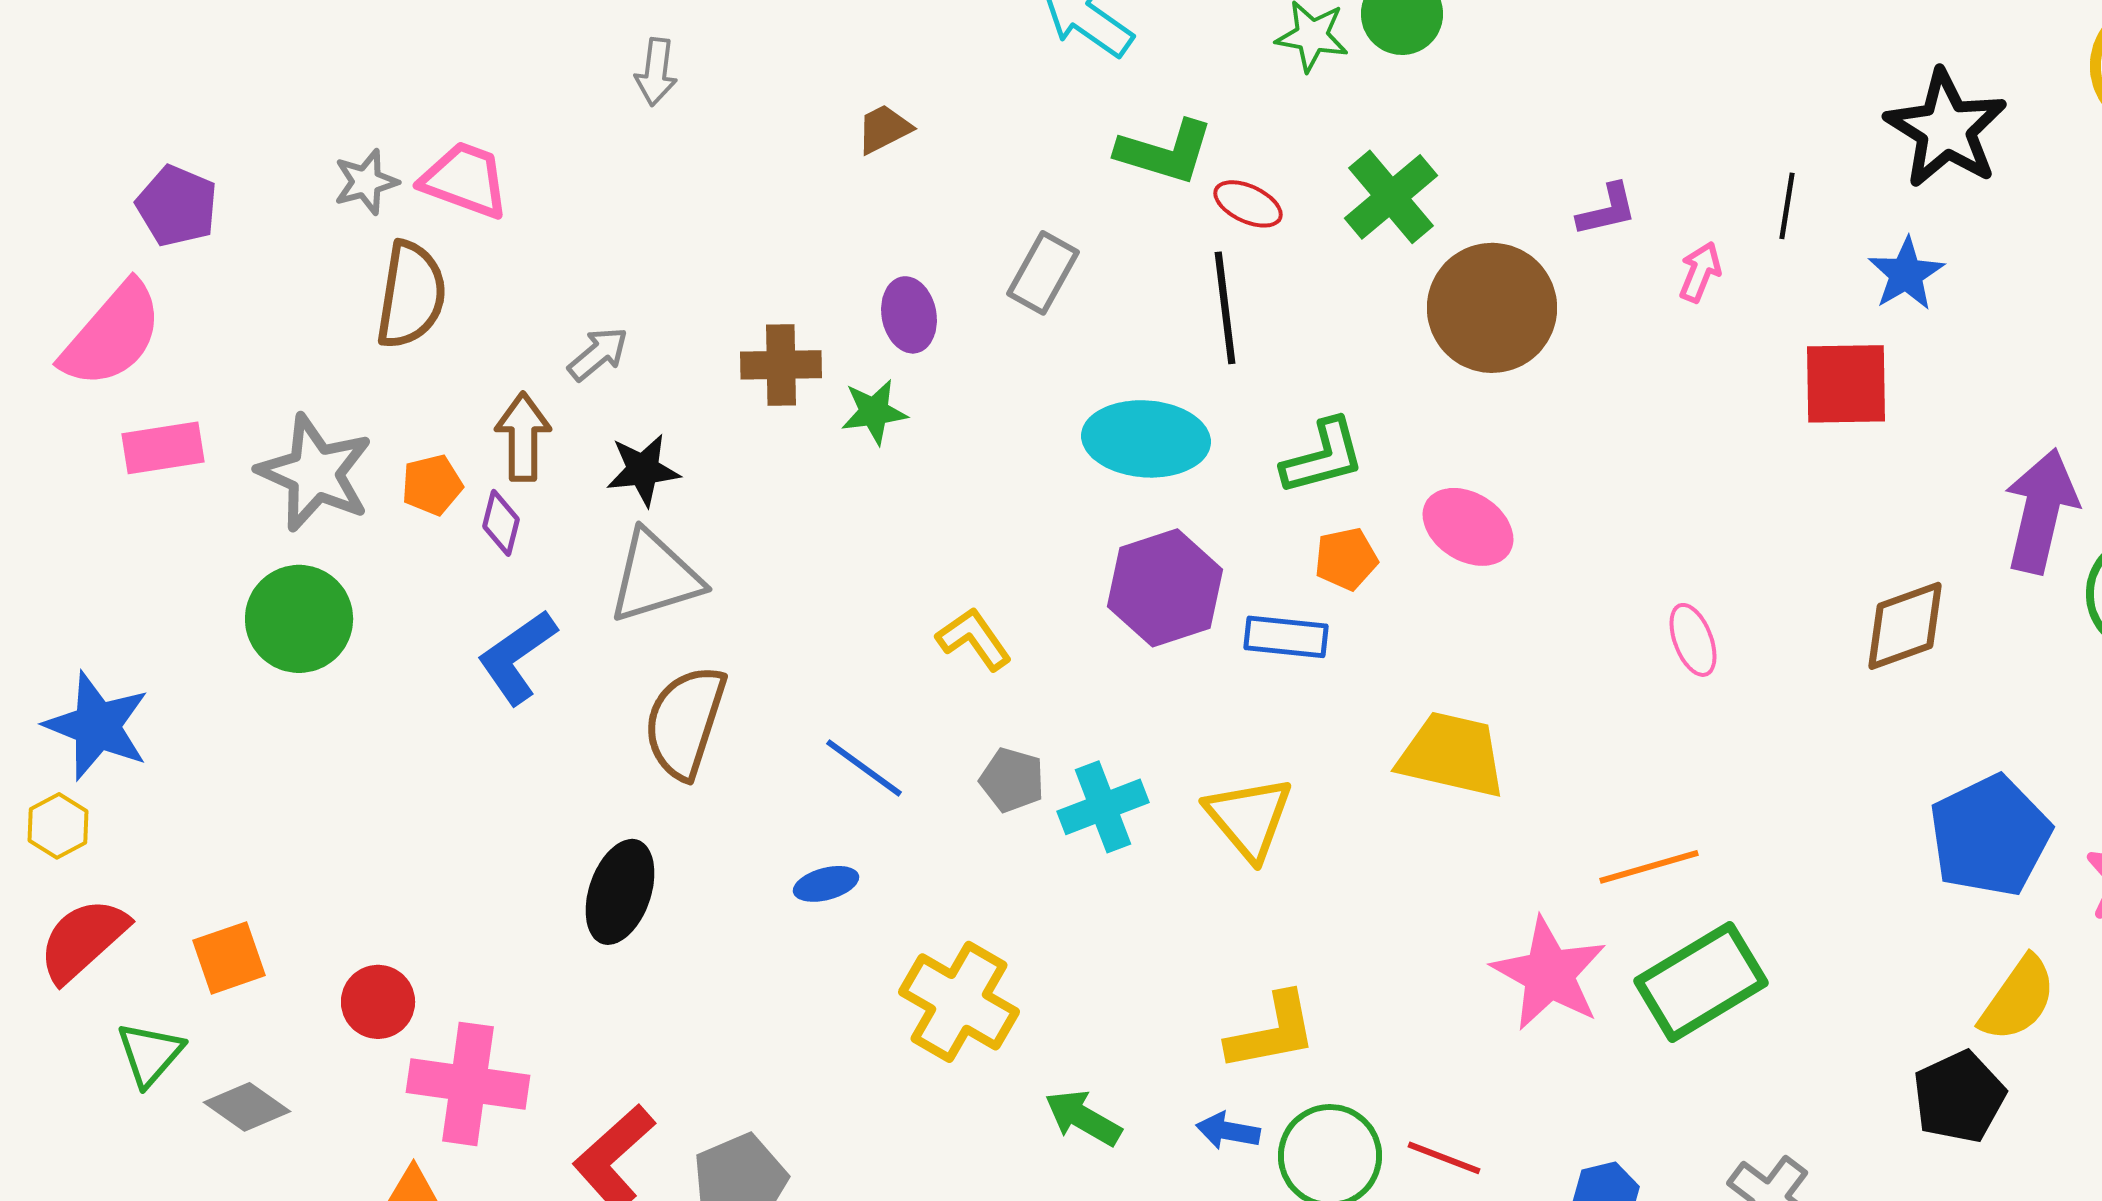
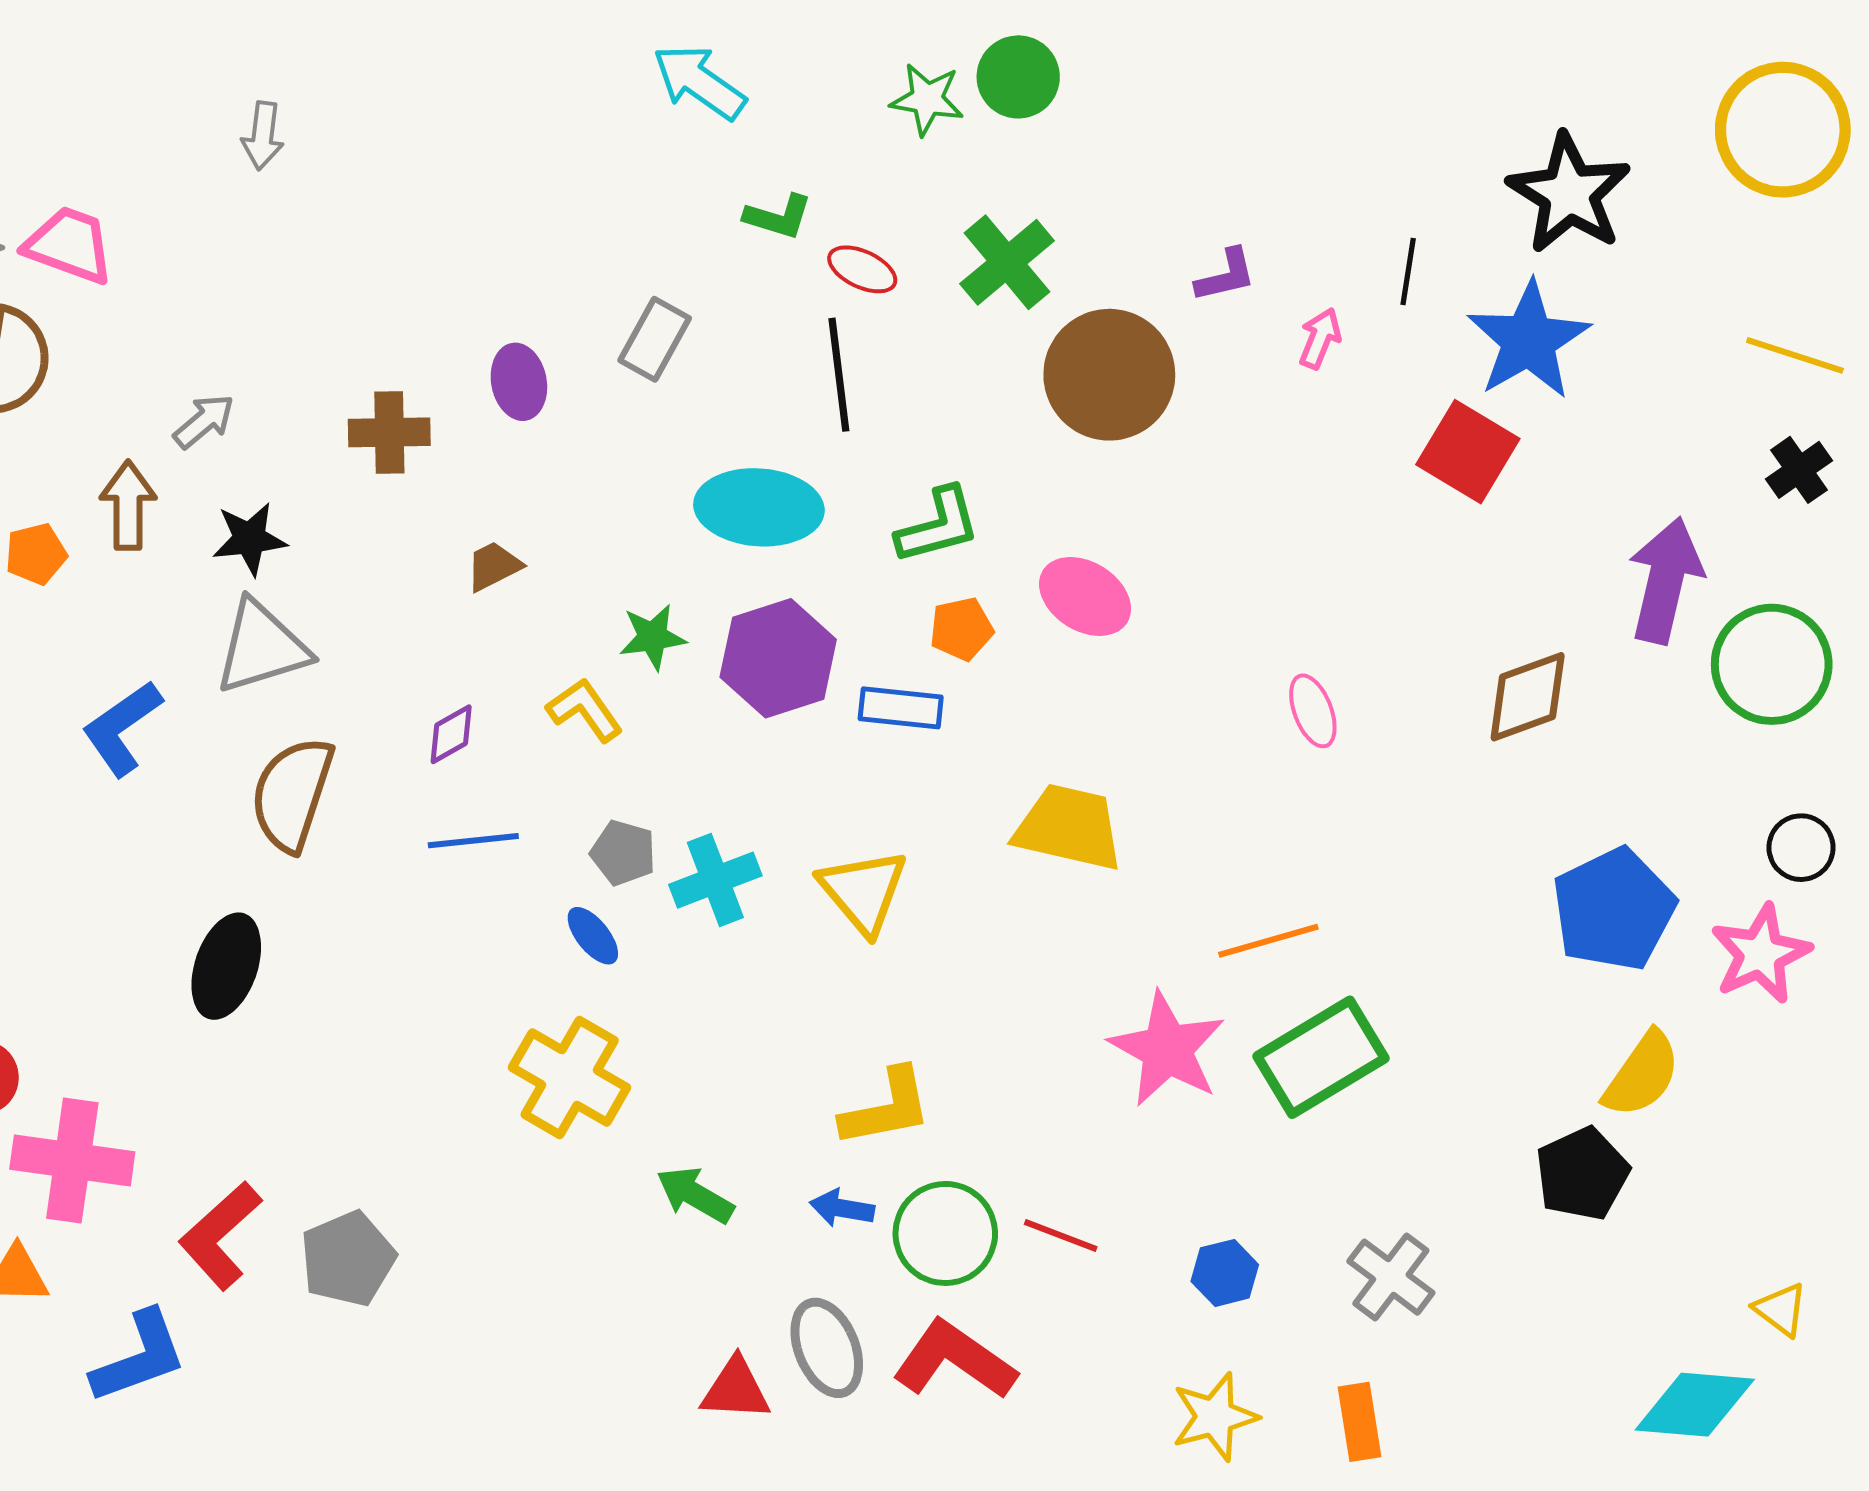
brown trapezoid: (884, 129) -> (494, 566), moved
green L-shape: (1165, 152) -> (778, 217), size x0.7
blue star: (1906, 274) -> (1529, 340), size x1.6
red square: (1846, 384) -> (1468, 452), turned 32
green star: (874, 412) -> (653, 637), moved
purple diamond: (501, 523) -> (451, 734), moved, turned 46
blue line: (864, 768) -> (473, 841), turned -42
blue ellipse: (826, 884) -> (593, 936), moved, turned 66

